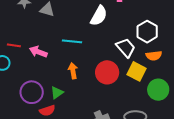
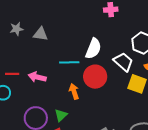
white semicircle: (99, 16) -> (93, 49), moved
red circle: (107, 72) -> (95, 77), moved

